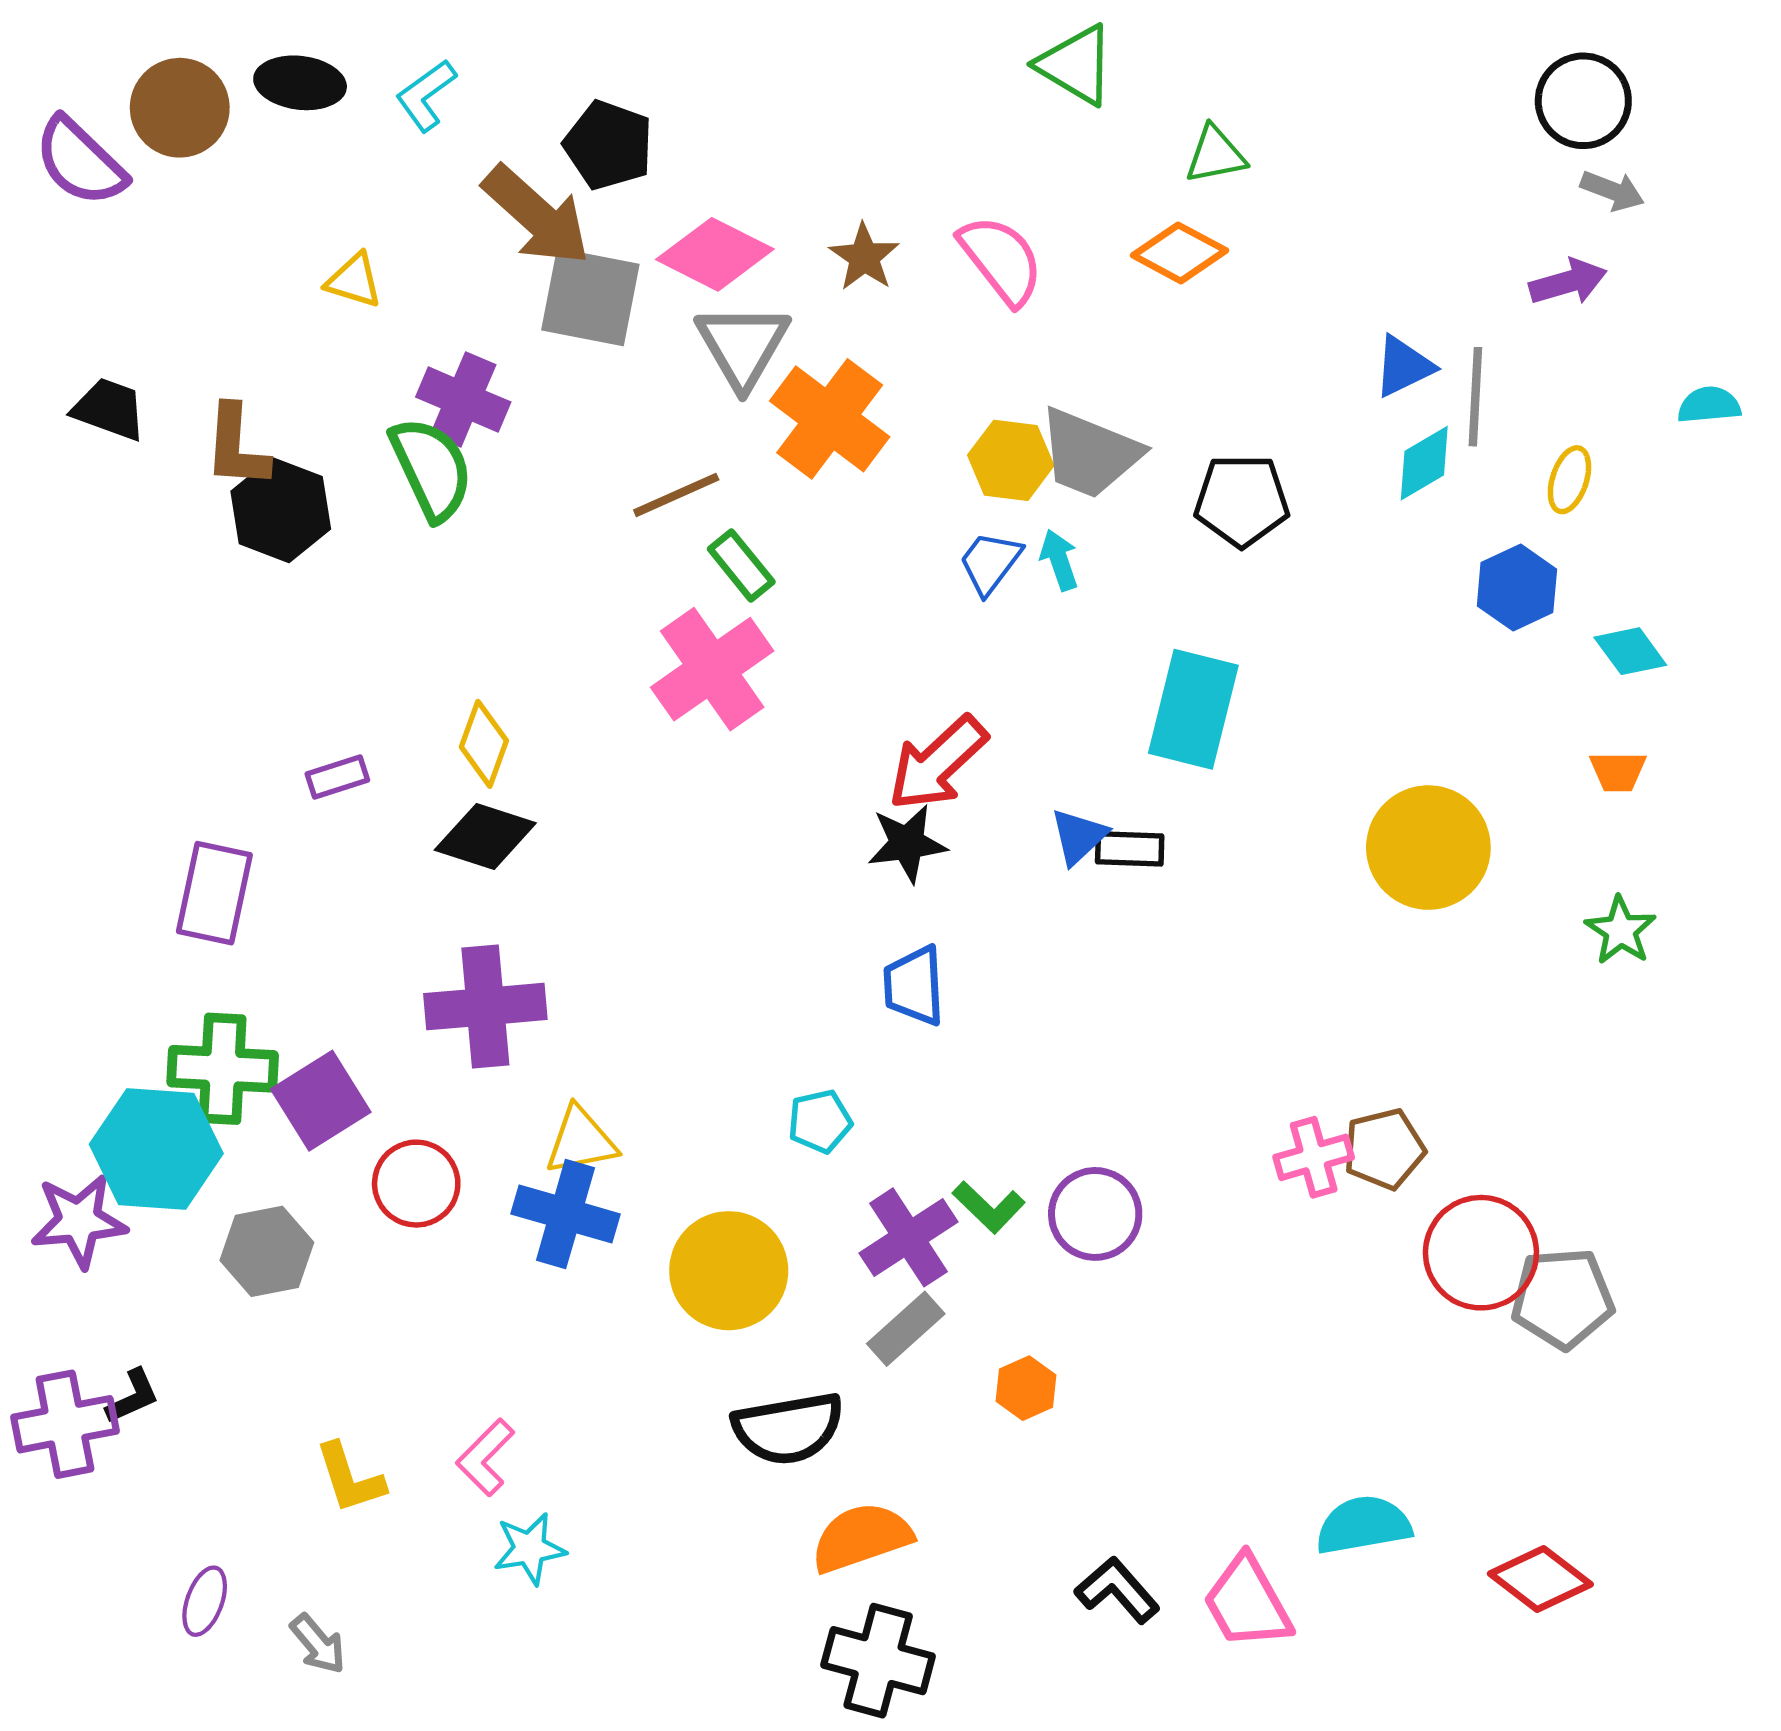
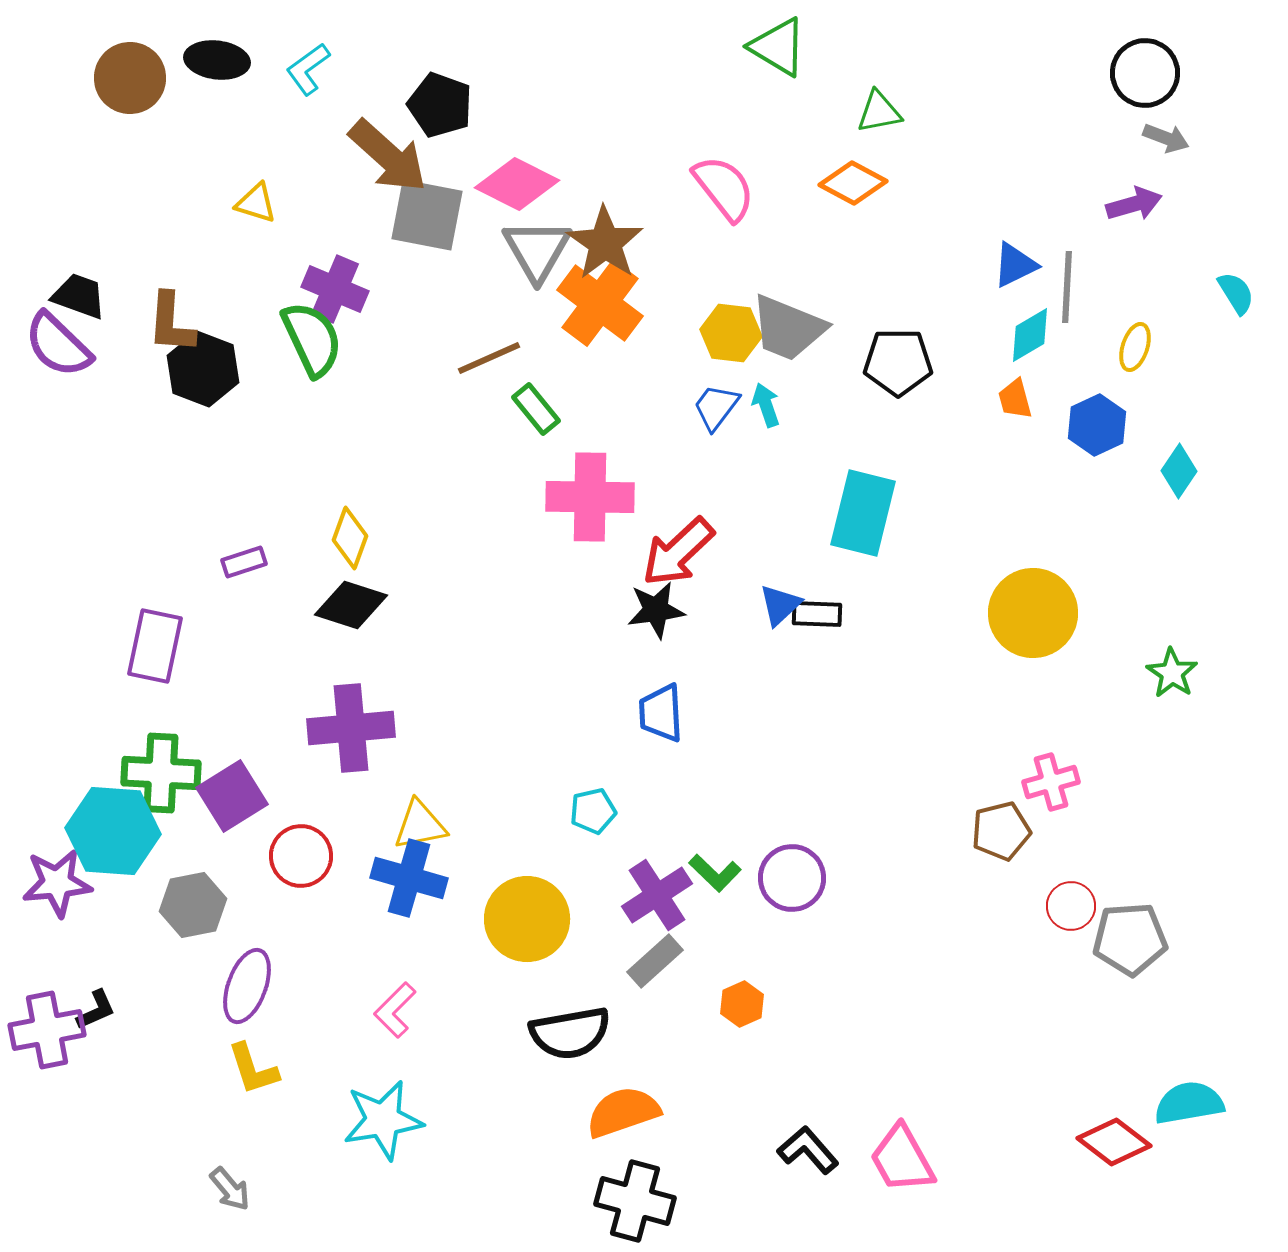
purple semicircle: (80, 162) -> (58, 345), moved
brown star: (864, 257) -> (605, 243), moved, size x1.5
cyan semicircle: (1709, 405) -> (1236, 293), turned 63
cyan diamond: (1630, 651) -> (1179, 471), turned 70
pink cross: (712, 669) -> (590, 497), moved, turned 36
orange trapezoid: (1618, 771) -> (1015, 399), moved, turned 75
pink cross: (1314, 1157) -> (1051, 782), moved
red circle: (1481, 1253) -> (1071, 906), size x0.6
pink L-shape: (485, 1457) -> (395, 1010), moved
cyan semicircle: (1363, 1525) -> (1189, 1103), moved
cyan star: (530, 1549) -> (383, 1120), size x1.5
purple ellipse: (205, 1601) -> (247, 986), moved, size x1.5

